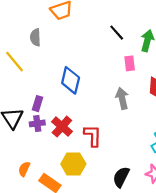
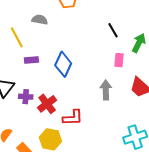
gray semicircle: (35, 37) -> (40, 20), turned 91
purple rectangle: (38, 104) -> (31, 60), moved, turned 56
red L-shape: (93, 136) -> (73, 118), turned 75

